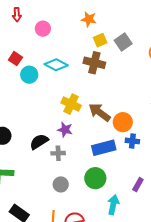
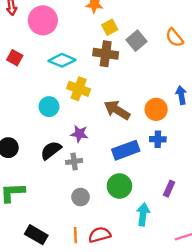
pink circle: (43, 29) -> (43, 20), size x1.6
gray square: (123, 42) -> (136, 41), moved
cyan circle: (29, 75) -> (49, 107), moved
yellow cross: (71, 104) -> (79, 89), moved
orange circle: (123, 122) -> (156, 109), moved

